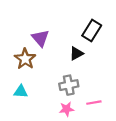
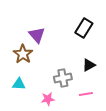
black triangle: (76, 53) -> (89, 65), moved
pink star: (67, 109) -> (48, 99), moved

